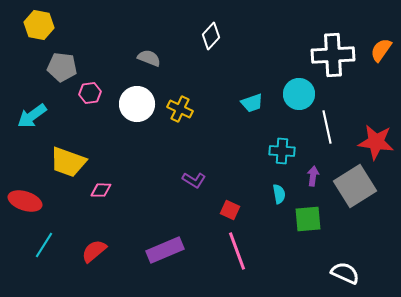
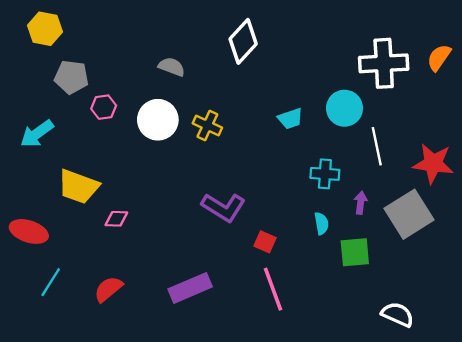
white diamond: (211, 36) -> (243, 41), size x1.4
purple L-shape: (194, 180) -> (224, 207), size x1.6

